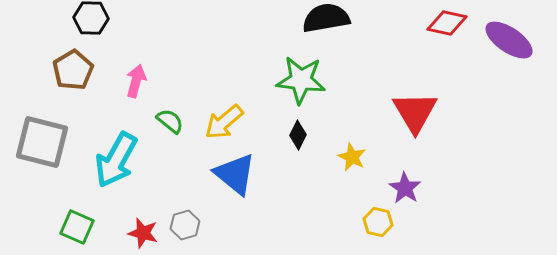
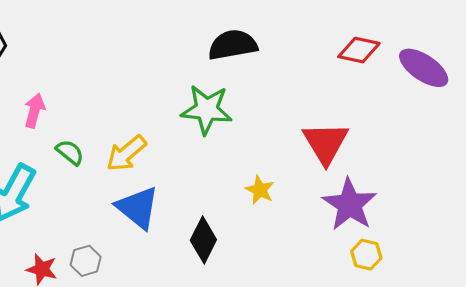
black diamond: (298, 135) -> (203, 240), moved, size x1.5
purple star: (405, 188) -> (350, 205), moved, size x1.6
yellow hexagon: (378, 222) -> (366, 255), moved

